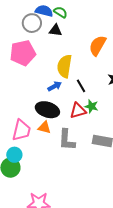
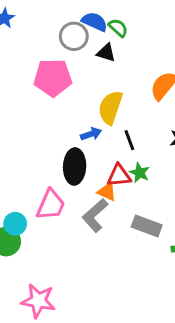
black ellipse: (47, 110) -> (75, 166), turned 65
orange triangle: (44, 127) -> (107, 192), moved
pink trapezoid: (21, 130) -> (51, 205), moved
gray L-shape: (67, 140) -> (95, 215), turned 35

